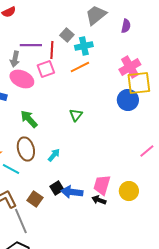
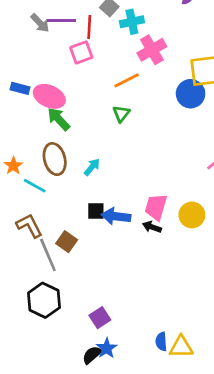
gray arrow: (15, 59) -> (40, 23), moved, turned -56
orange line: (80, 67) -> (127, 80), moved
pink cross: (130, 67) -> (152, 50), moved
pink ellipse: (22, 79) -> (49, 96), moved
black square: (57, 188) -> (96, 211), turned 32
brown square: (35, 199) -> (67, 242), moved

